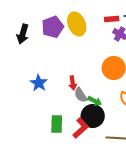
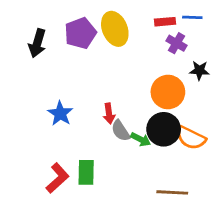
black circle: (93, 116) -> (164, 129), moved
red L-shape: (81, 128) -> (57, 178), moved

